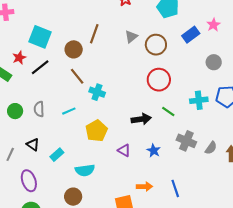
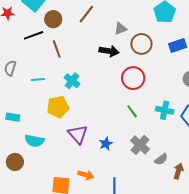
brown circle: (74, 49) -> (53, 19), moved
black line: (40, 67) -> (34, 35), moved
cyan cross: (97, 92) -> (72, 81), moved
black arrow: (141, 119) -> (109, 51), moved
purple triangle: (124, 150) -> (78, 134), size x1.5
cyan rectangle: (57, 155) -> (13, 117), turned 32

